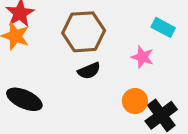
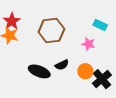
black semicircle: (89, 71) -> (62, 65), moved
black ellipse: (24, 99) -> (39, 71), moved

